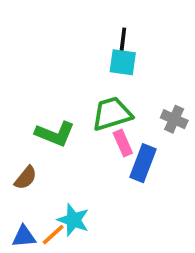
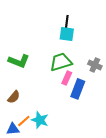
green L-shape: (55, 134) -> (19, 61), moved
pink rectangle: (123, 143) -> (67, 78), turned 48
orange line: (53, 235) -> (24, 121), moved

